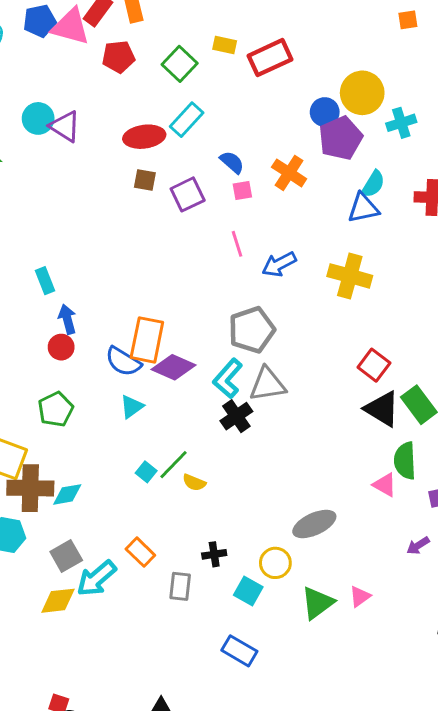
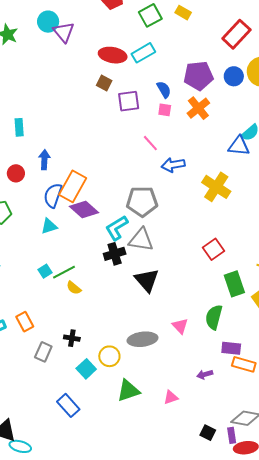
red rectangle: (270, 58) -> (236, 34), moved, turned -40
purple pentagon: (341, 138) -> (198, 76), moved
pink line: (237, 244) -> (150, 143), turned -42
blue arrow: (67, 319) -> (44, 160), moved
blue semicircle: (123, 362) -> (53, 195), turned 60
black triangle: (382, 409) -> (147, 280), moved
pink triangle: (385, 485) -> (180, 326), moved
pink triangle: (360, 596) -> (171, 397), moved

